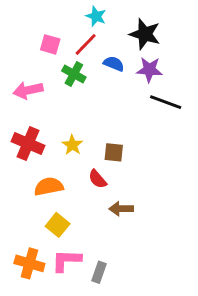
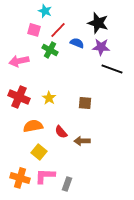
cyan star: (96, 16) -> (45, 11), moved
brown square: (114, 152) -> (85, 103), moved
red semicircle: (98, 179) -> (61, 132), moved

